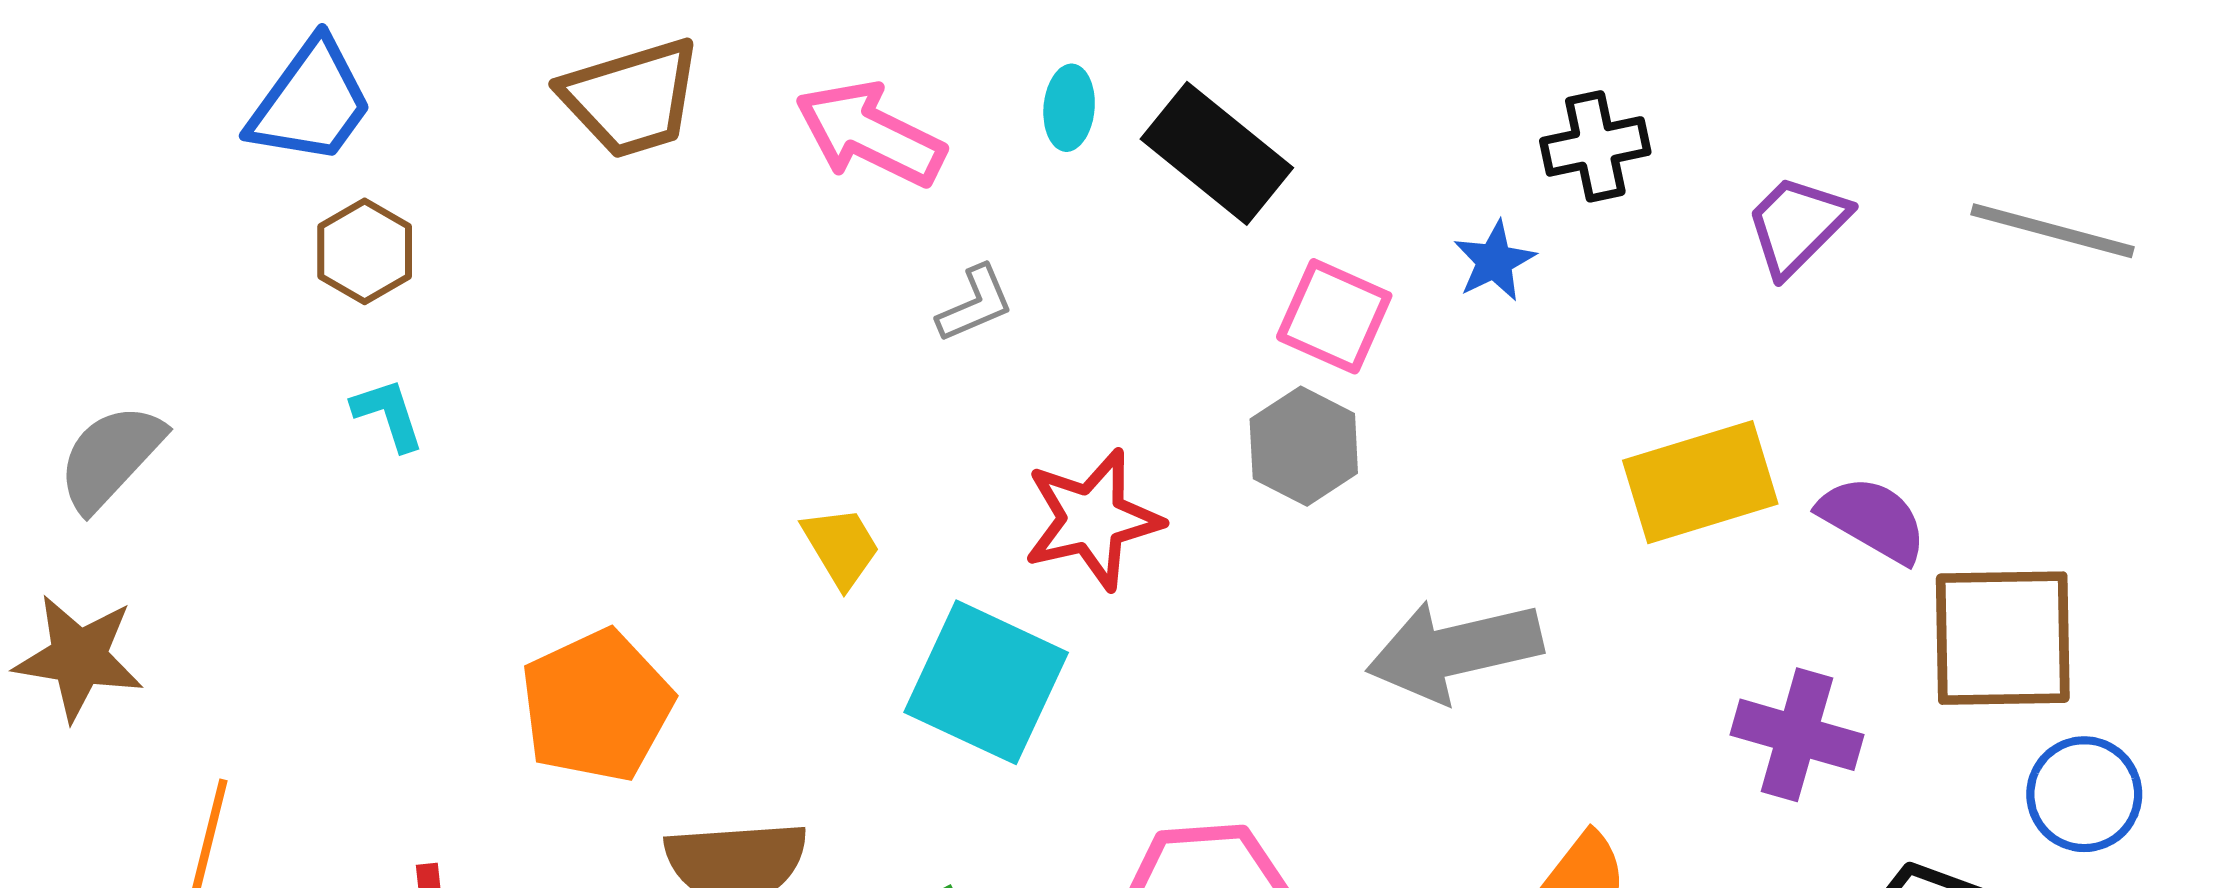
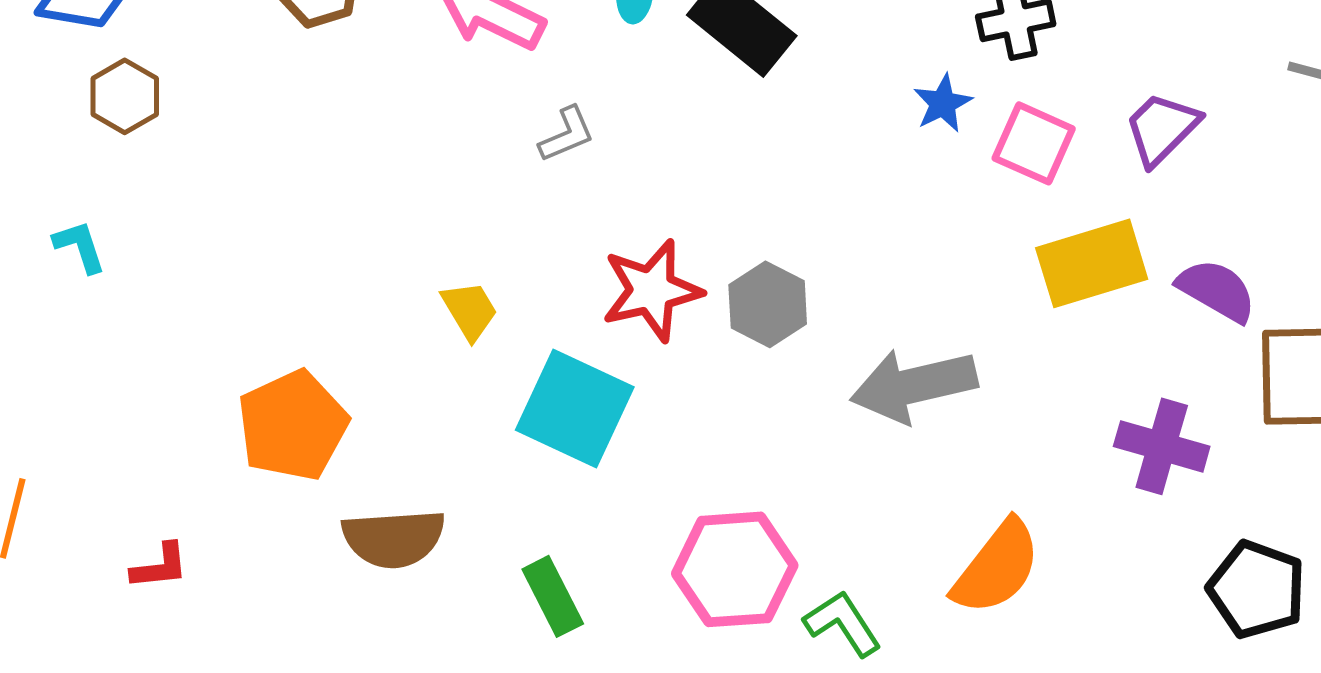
purple trapezoid: (1797, 225) -> (1162, 128), moved
pink square: (1334, 316) -> (1034, 143), moved
cyan L-shape: (388, 414) -> (80, 246), moved
gray hexagon: (1304, 446) -> (768, 304), moved

